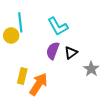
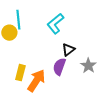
cyan L-shape: (58, 26) -> (55, 24), turned 80
purple semicircle: (53, 51) -> (59, 67), moved

